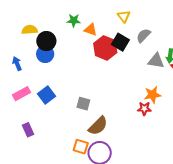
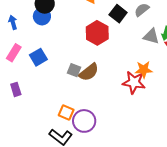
red hexagon: (105, 48) -> (97, 33), moved
pink rectangle: (22, 94) -> (14, 53), turned -36
red star: (144, 109) -> (134, 82), size x1.6
brown semicircle: (98, 126) -> (89, 72), moved

